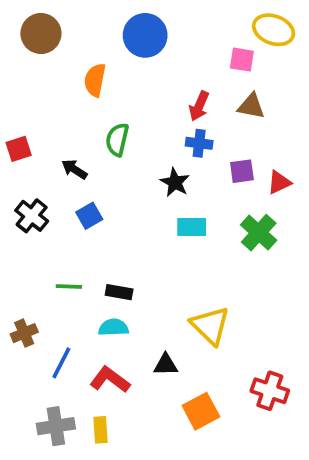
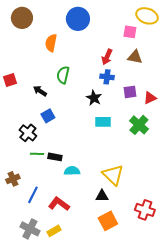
black cross: (32, 216) -> (28, 133), moved
black rectangle: (119, 292) -> (55, 157), moved
cyan semicircle: (114, 327) -> (72, 171), moved
black triangle: (166, 365) -> (102, 196), moved
gray cross: (56, 426) -> (30, 229), turned 36
yellow rectangle: (100, 430) -> (54, 231), turned 64

